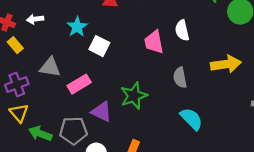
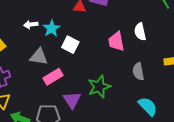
white arrow: (35, 19) -> (31, 25), moved
gray triangle: (50, 67) -> (39, 57), moved
purple triangle: (102, 112) -> (72, 100), turned 30

